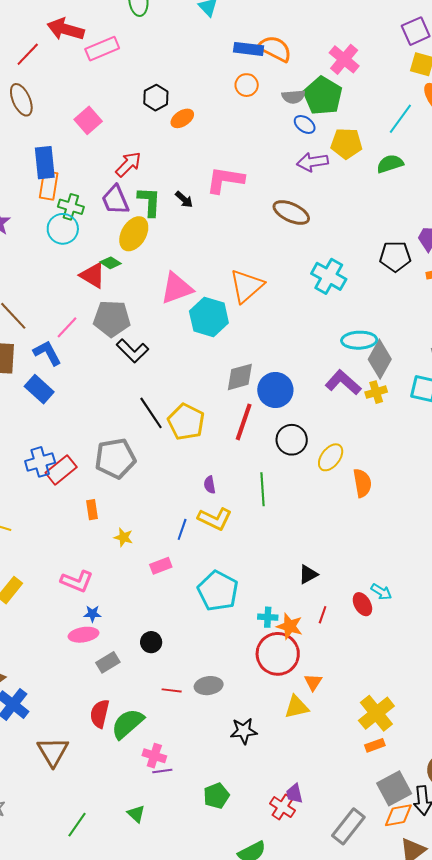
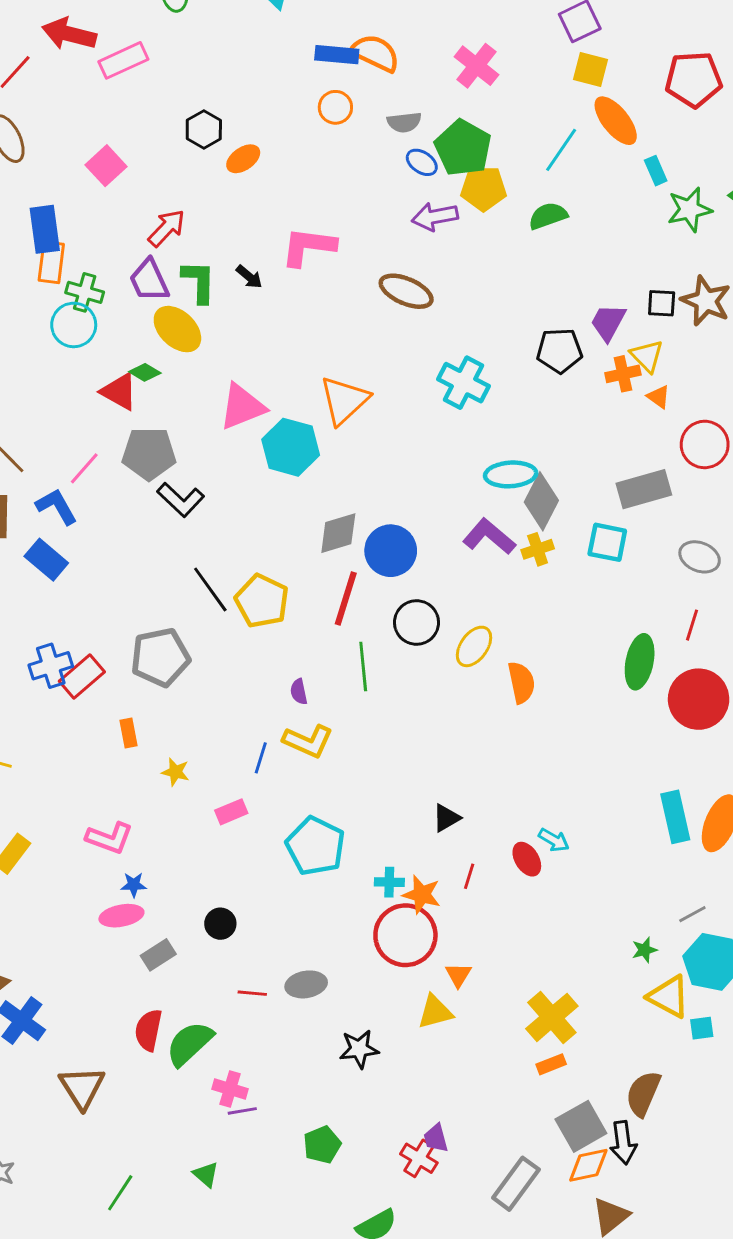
green pentagon: (323, 96) -> (463, 148), moved
yellow ellipse: (134, 234) -> (177, 329), turned -76
green line: (262, 489) -> (363, 666), moved

